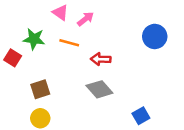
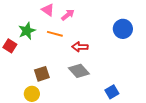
green star: (34, 39) -> (27, 31), turned -30
brown square: (40, 89) -> (42, 74), moved

